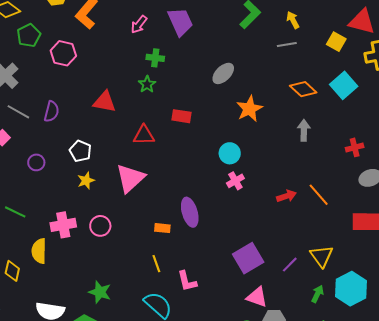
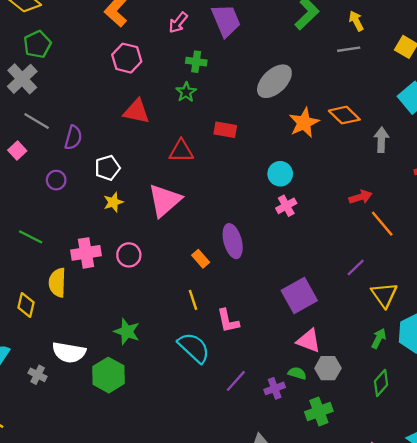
green pentagon: (29, 35) -> (37, 44), moved
pink hexagon: (63, 53) -> (127, 58), moved
gray ellipse: (223, 73) -> (274, 81), size x1.4
orange diamond: (303, 89) -> (344, 115), moved
purple semicircle: (52, 112) -> (73, 138), moved
gray arrow: (304, 130) -> (381, 140), moved
white pentagon: (80, 151) -> (107, 168), turned 30
red arrow: (286, 196) -> (360, 197), moved
orange rectangle: (162, 228) -> (201, 259), turned 42
purple line: (290, 265) -> (356, 267), moved

